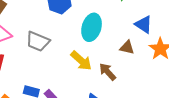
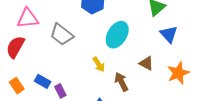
blue triangle: (144, 24) -> (169, 34), moved
yellow arrow: (81, 61) -> (99, 64), size x0.7

